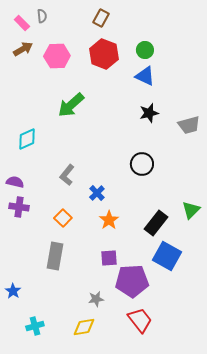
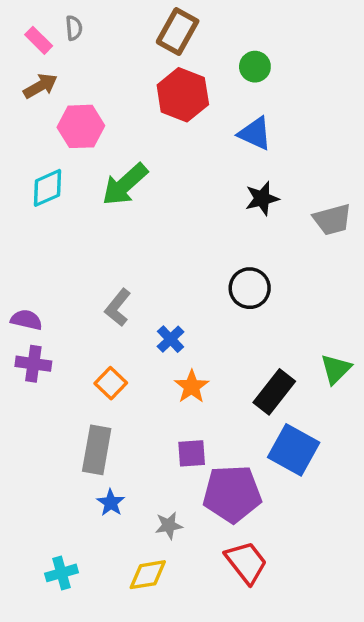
brown rectangle: (101, 18) -> (178, 31), size x1.4
green circle: (145, 50) -> (255, 67), moved
pink hexagon: (57, 56) -> (81, 126), moved
cyan diamond: (27, 139) -> (47, 188), moved
blue star: (13, 291) -> (111, 503), moved

